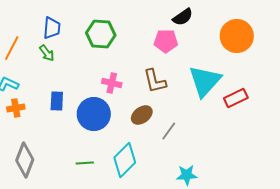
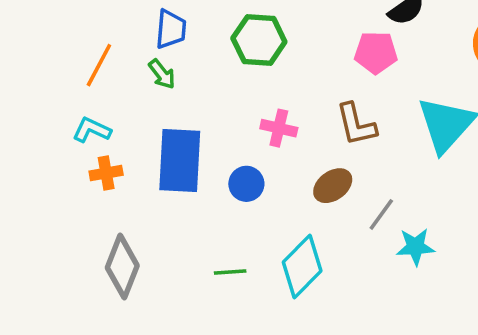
blue rectangle: (57, 101) -> (180, 160), size x1.8
blue circle: (94, 114) -> (246, 184), size x0.6
cyan star: (187, 175) -> (415, 247), moved

